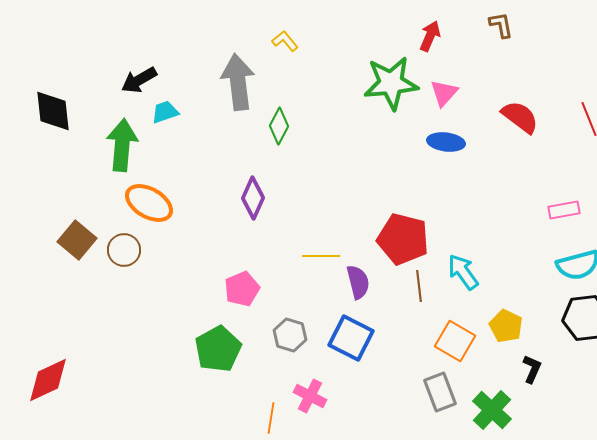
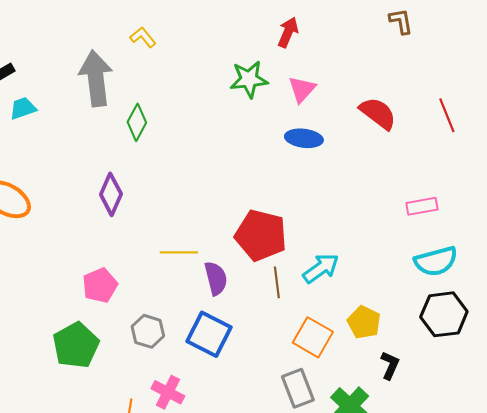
brown L-shape: (501, 25) -> (401, 21), moved
green star: (391, 83) -> (249, 79), size x0.7
cyan arrow: (463, 272) -> (321, 268), turned 90

